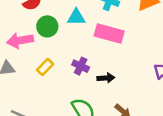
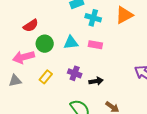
cyan triangle: (76, 17) -> (71, 43), moved
pink rectangle: (109, 34) -> (95, 45), size x0.6

